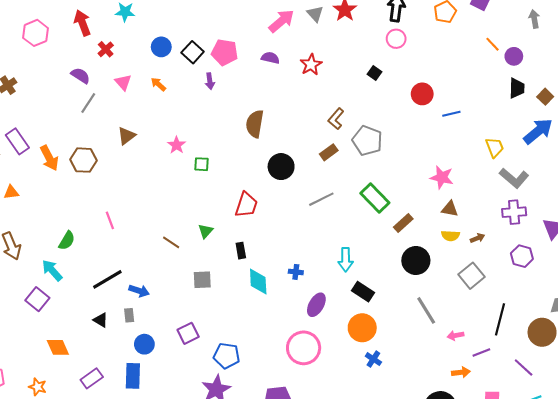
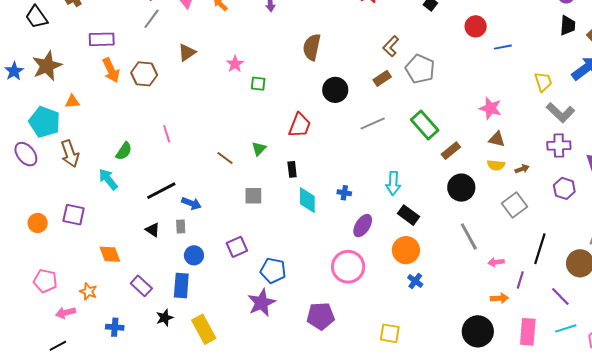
purple rectangle: (17, 141) -> (102, 39), moved, turned -60
purple square: (37, 299) -> (74, 215), moved, turned -30
purple line: (481, 352) -> (520, 280), turned -54
purple rectangle: (92, 378) -> (141, 286), turned 75

